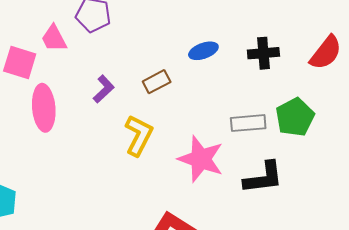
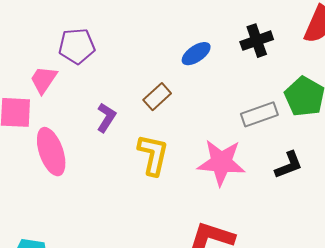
pink trapezoid: (54, 38) -> (44, 80), turned 76
black L-shape: (263, 178) -> (289, 165), size x0.7

